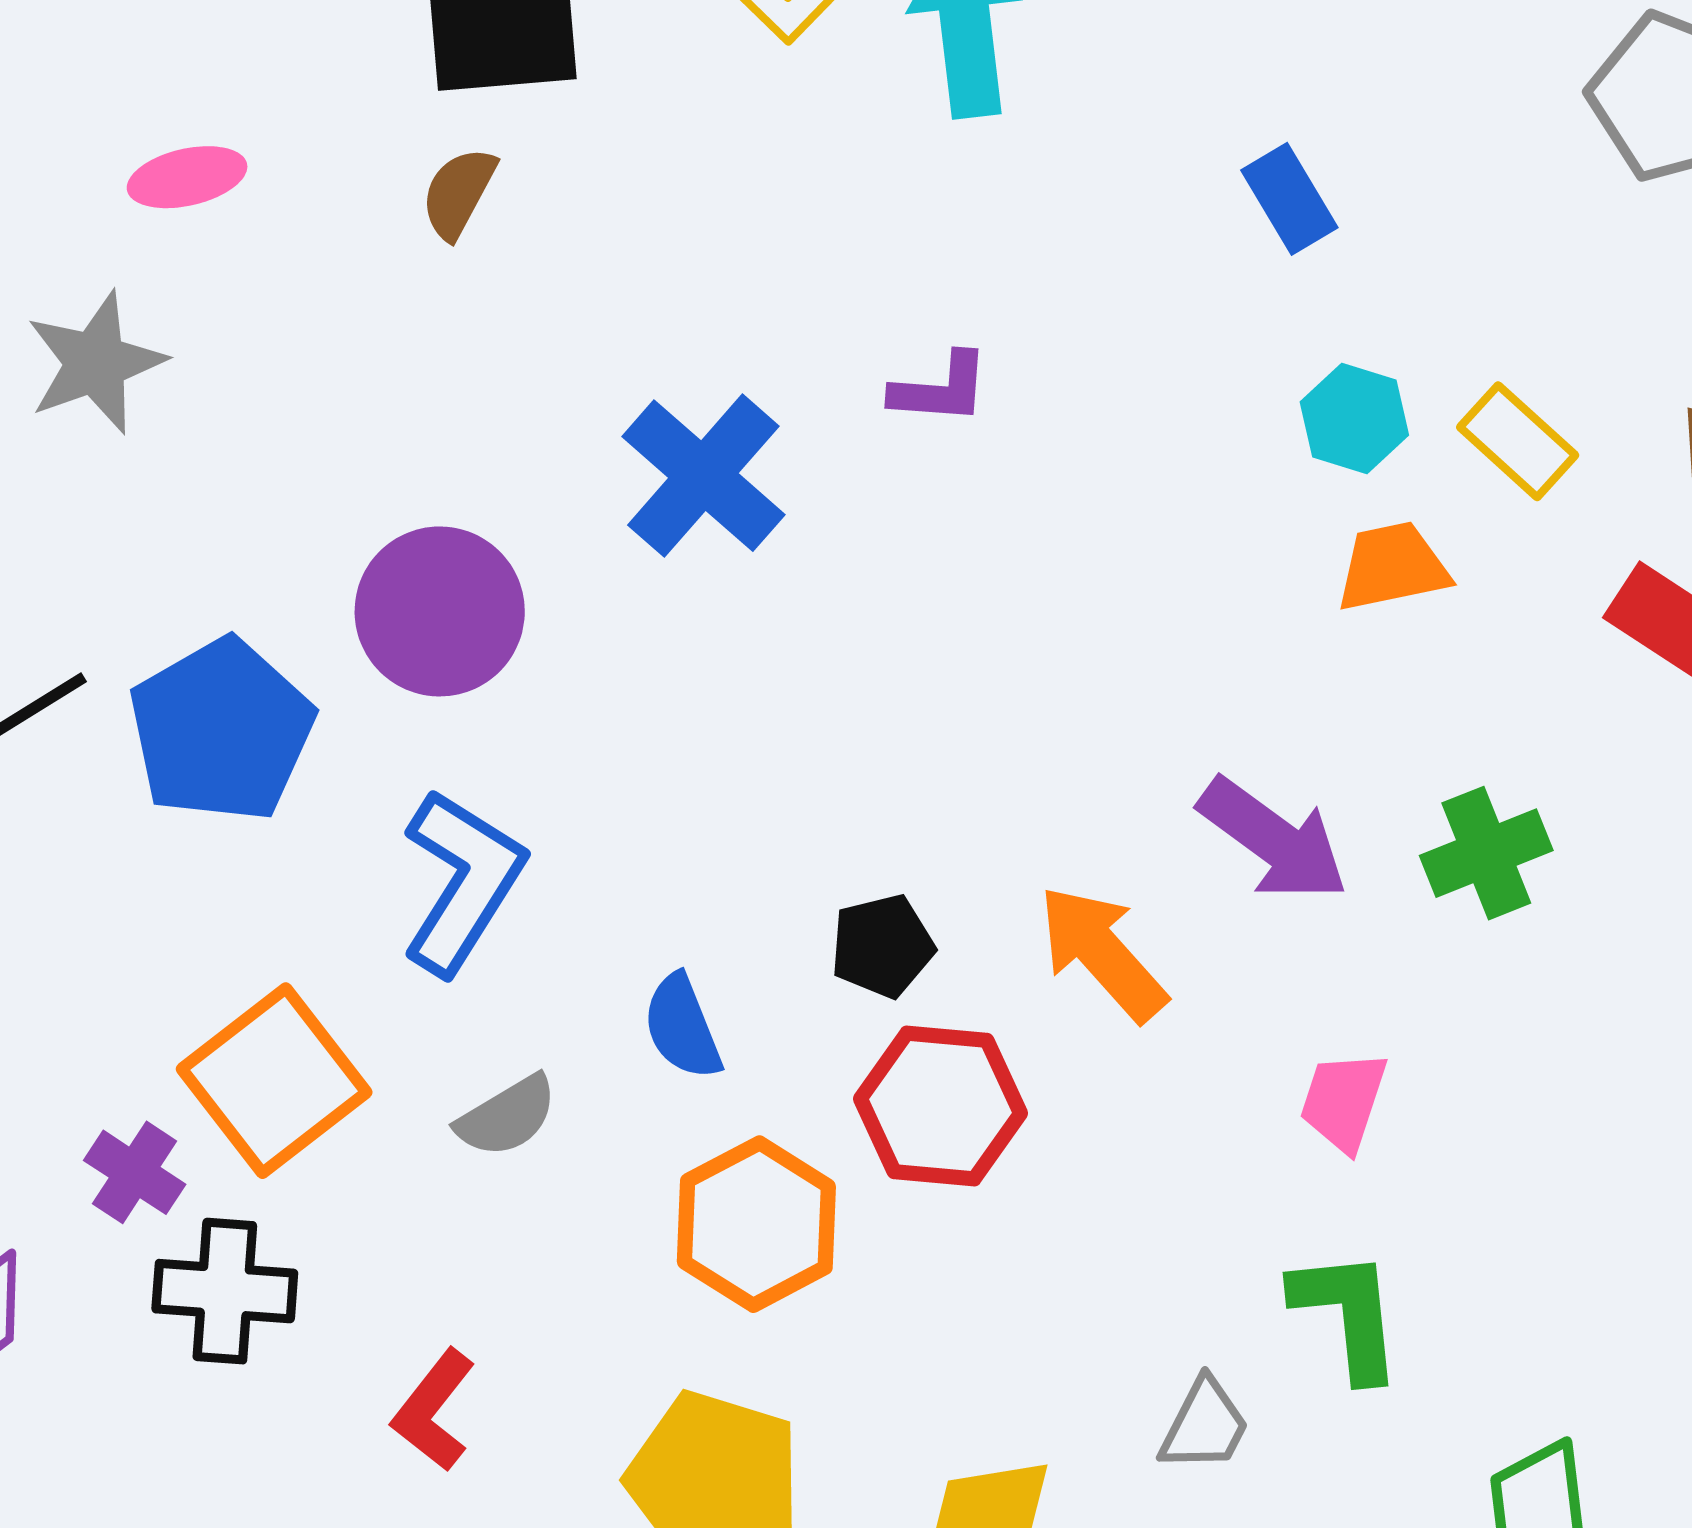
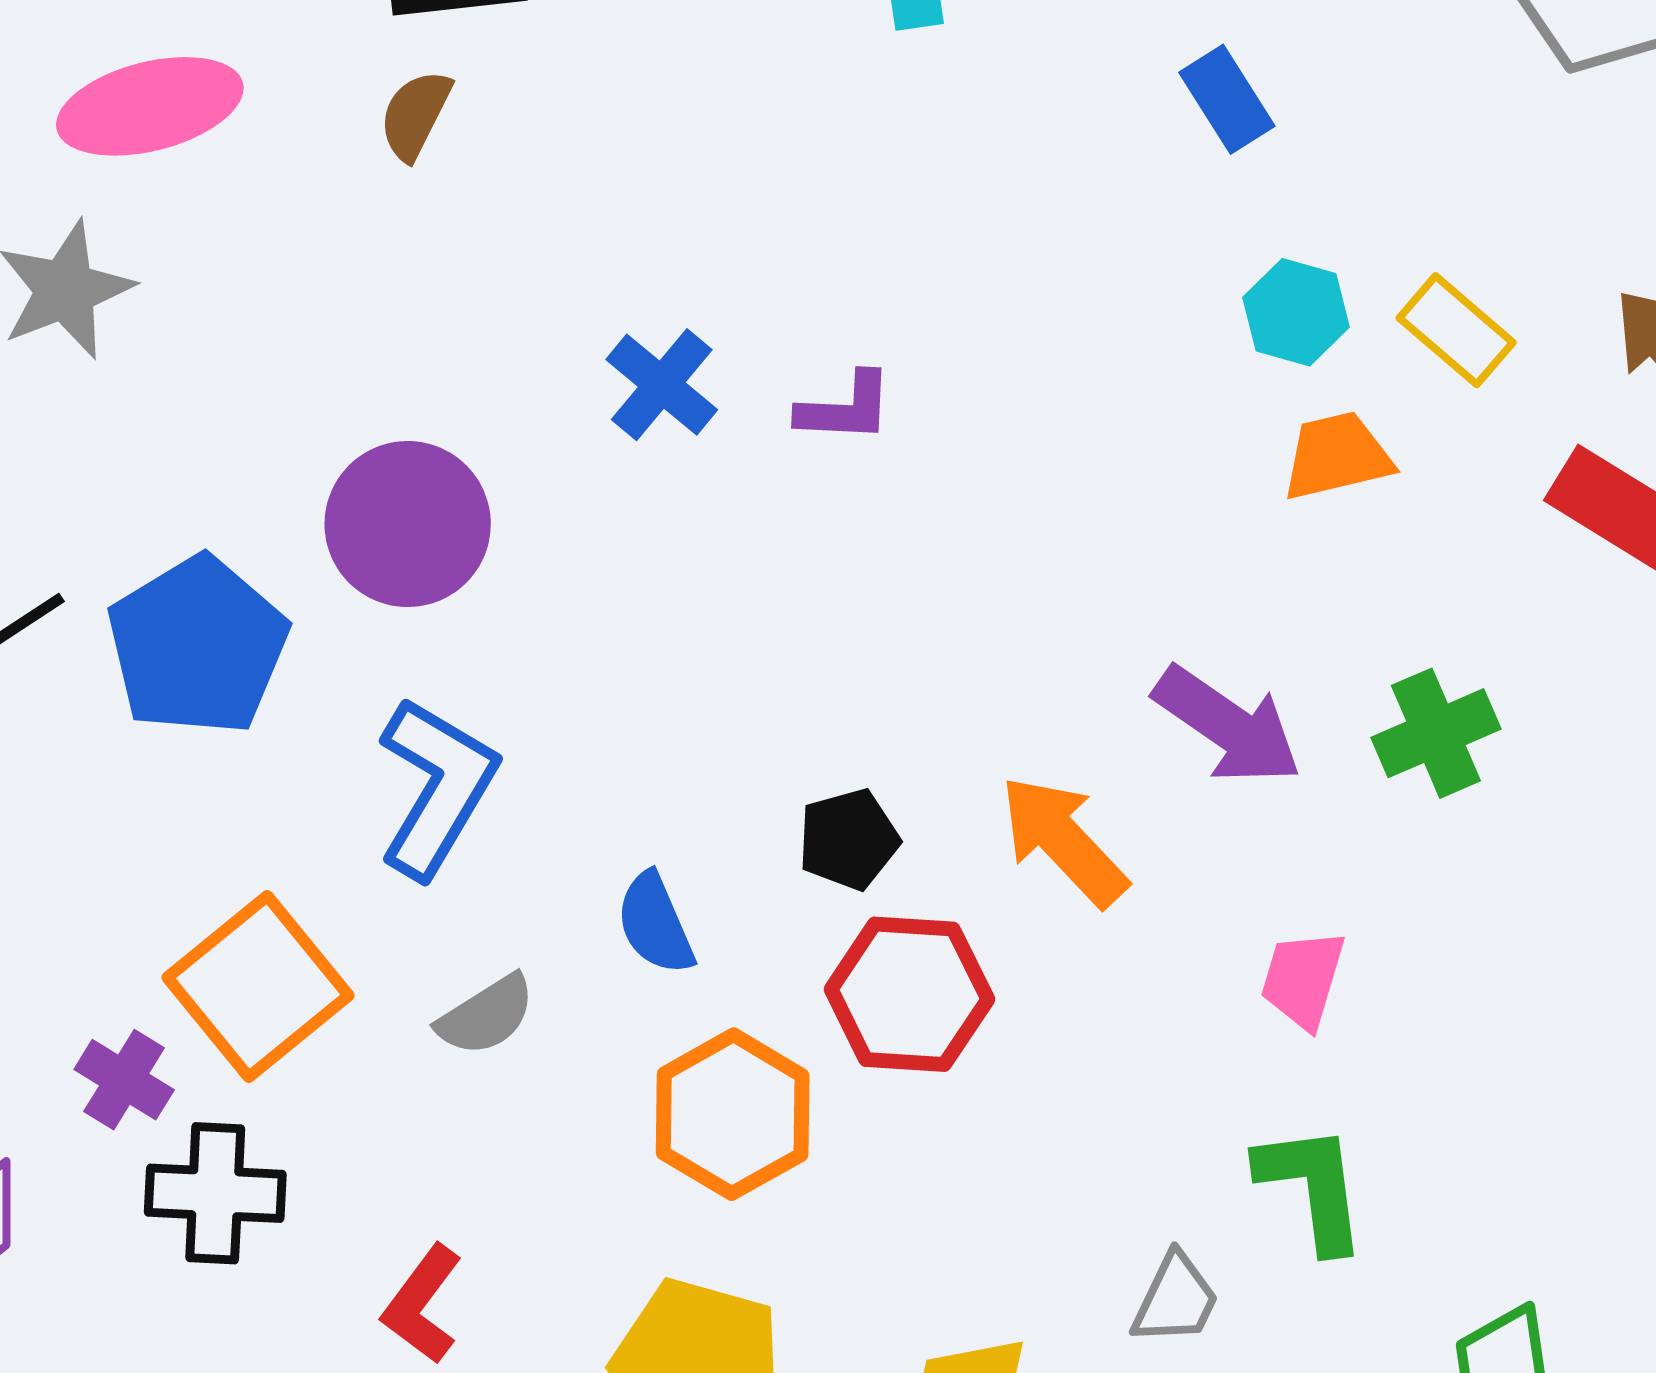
pink ellipse: (187, 177) -> (150, 106), size x1.6
purple L-shape: (940, 389) -> (845, 408), moved
blue cross: (703, 476) -> (662, 385), size x0.7

